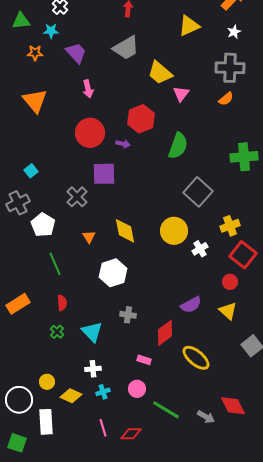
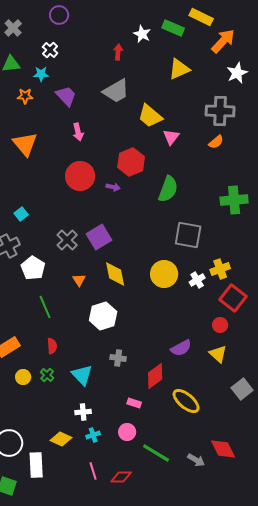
white star: (234, 32) -> (237, 73), moved, size x1.5
purple square: (104, 174) -> (99, 237), moved, turned -30
gray square: (198, 192) -> (188, 235), turned -32
white cross: (200, 249) -> (197, 280), moved
yellow circle: (47, 382) -> (23, 377), moved

